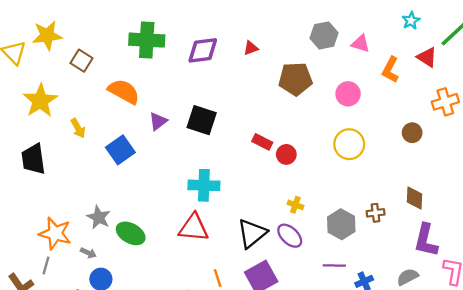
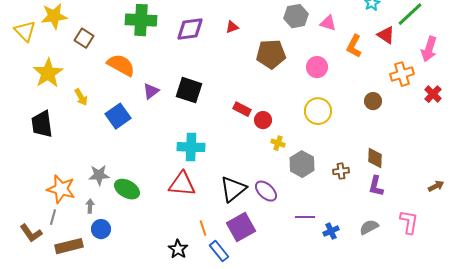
yellow cross: (295, 205) -> (278, 143), moved
gray star: (99, 217) -> (99, 175), turned -30
gray hexagon: (341, 224) -> (302, 164), moved
purple L-shape: (426, 240) -> (376, 186), moved, size x0.7
gray arrow: (88, 253) -> (90, 206), turned -112

